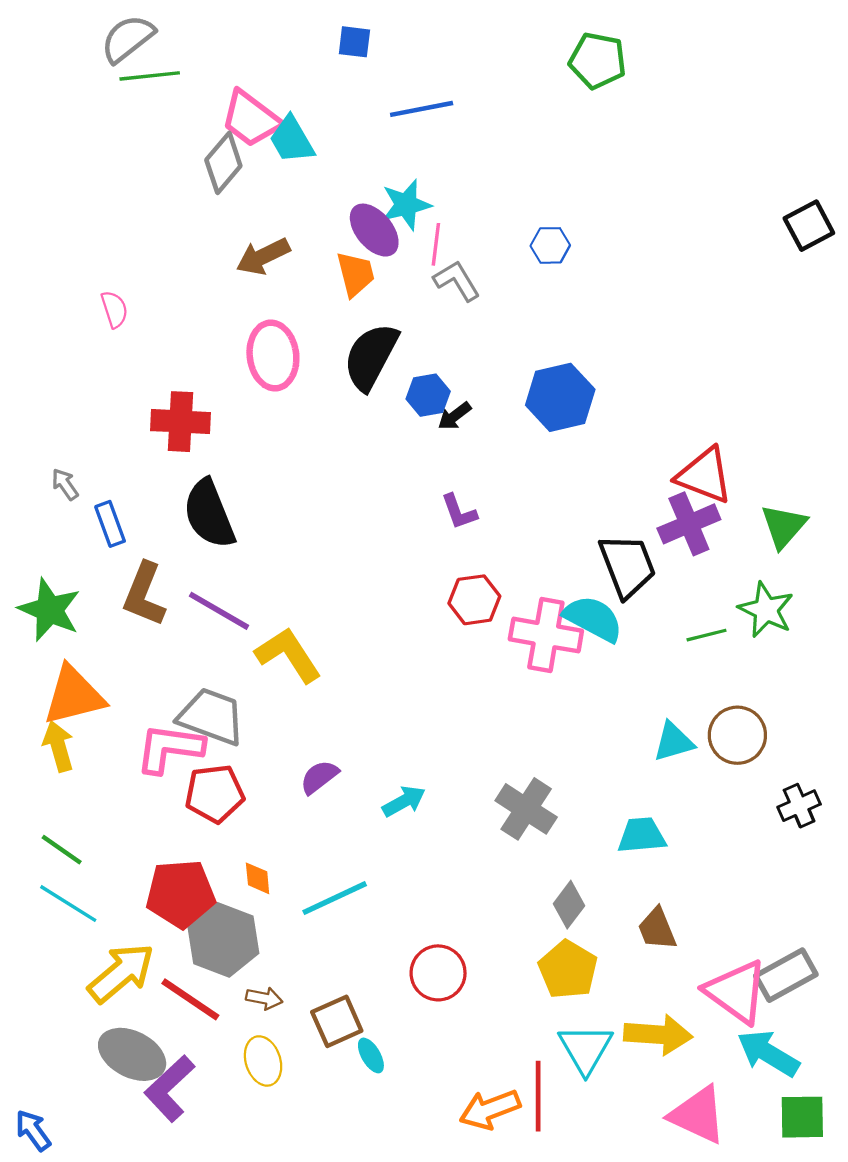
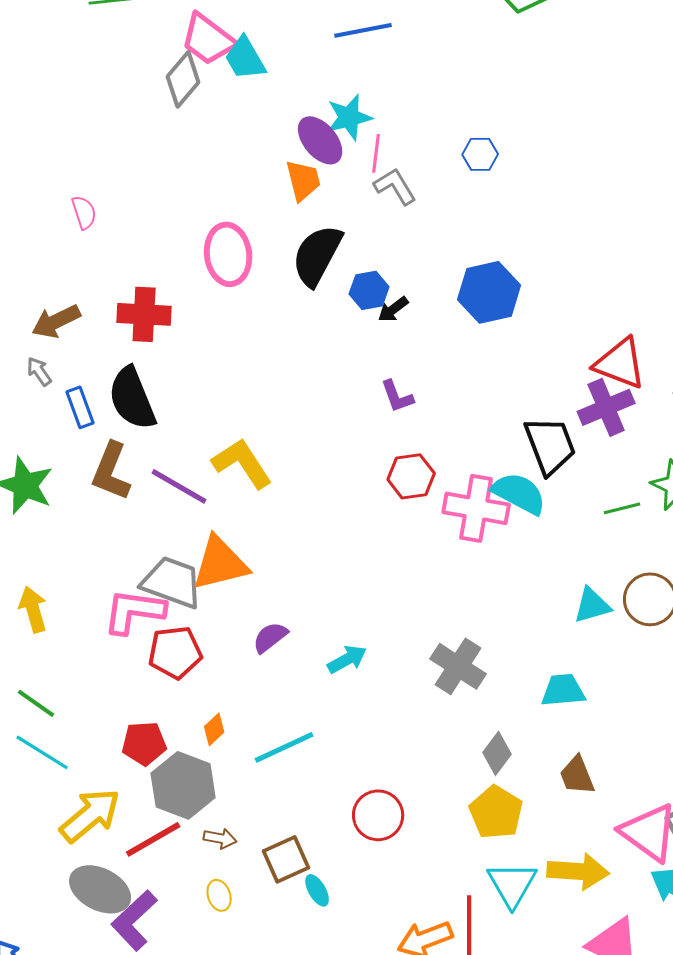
brown arrow: (263, 256) -> (56, 321), moved
black semicircle: (209, 514) -> (132, 398), moved
yellow L-shape: (288, 655) -> (242, 463), moved
orange triangle: (74, 696) -> (220, 563), moved
orange diamond: (258, 878) -> (214, 729), turned 52
red pentagon: (181, 894) -> (144, 743), size x0.7
red line: (190, 999) -> (153, 839), turned -64
yellow ellipse: (263, 1061) -> (219, 895), size x0.7

